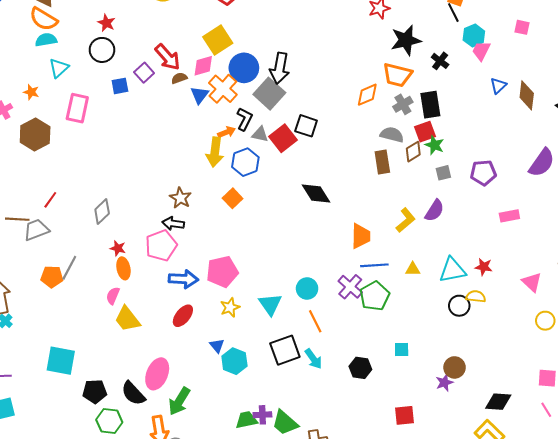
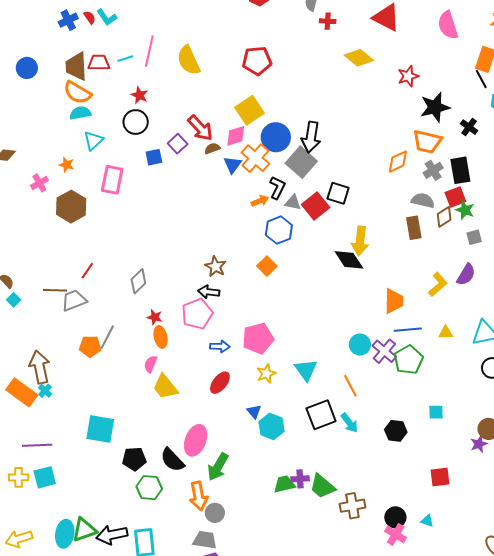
yellow arrow: (215, 152) -> (360, 241), moved
blue arrow: (183, 279) -> (220, 346), size x0.7
cyan circle: (307, 288) -> (360, 345), moved

